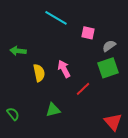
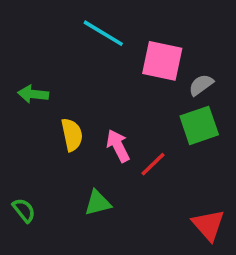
pink square: (88, 33) -> (162, 61), size x1.6
pink arrow: (64, 69) -> (118, 146), moved

